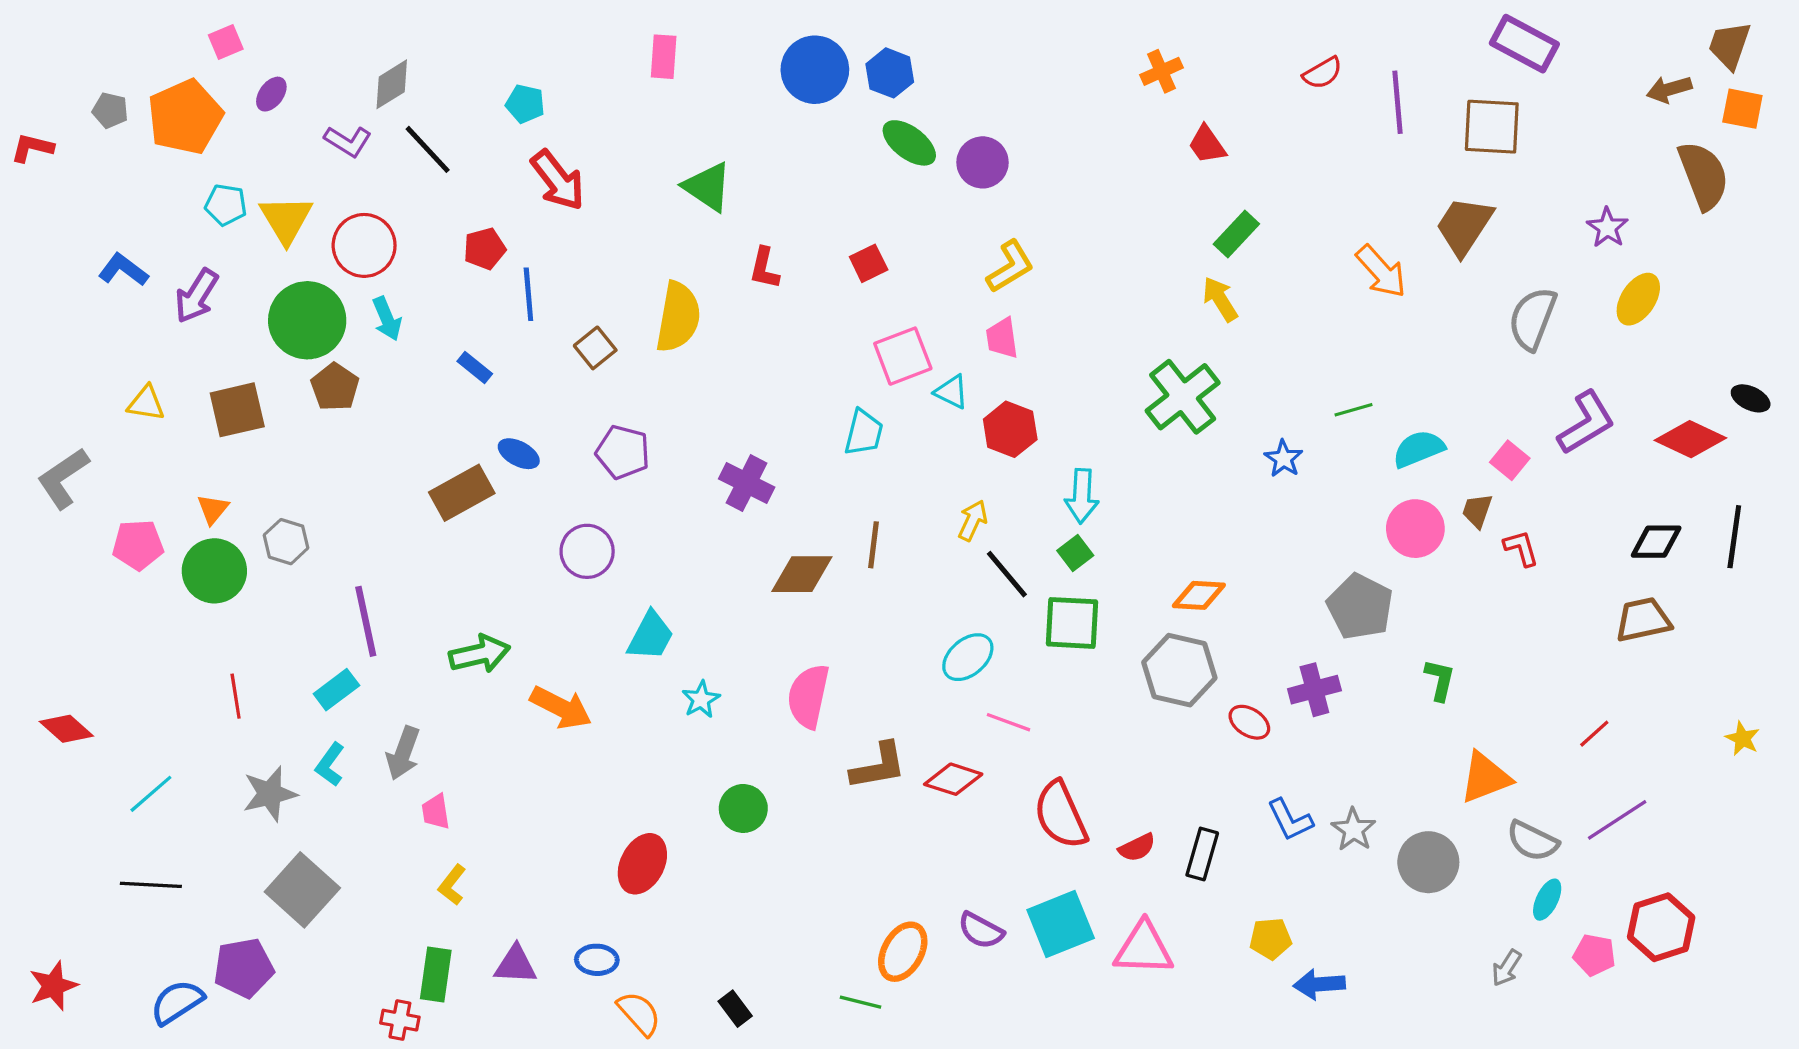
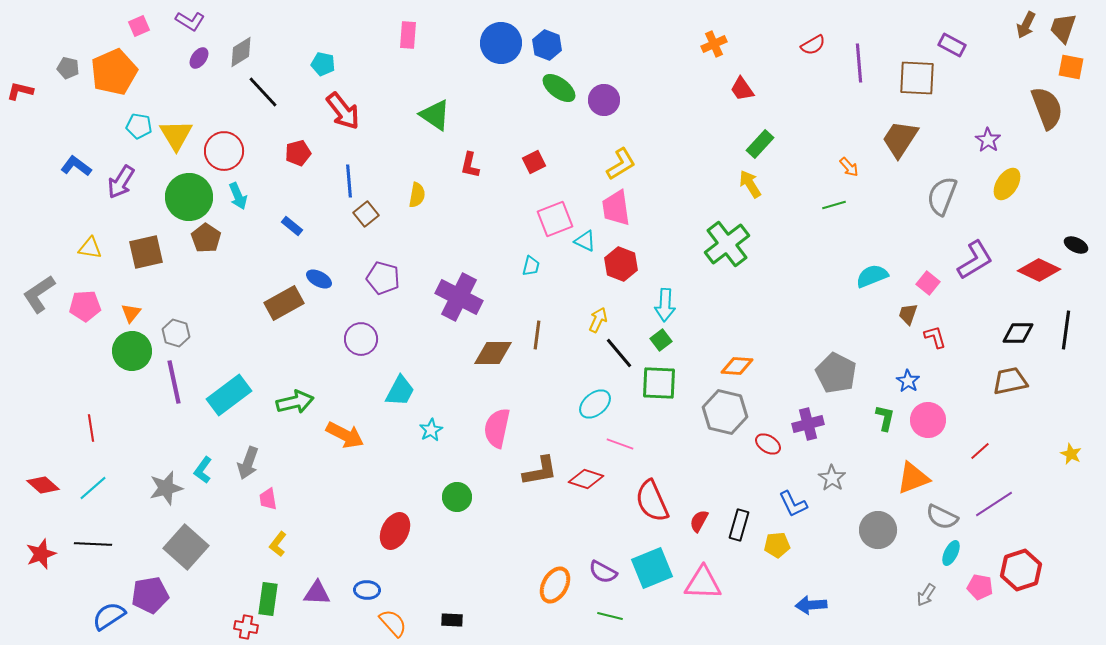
purple rectangle: (1524, 44) -> (952, 45), moved, size x0.7
brown arrow: (1669, 89) -> (1026, 25), moved, turned -48
purple ellipse: (271, 94) -> (199, 58), moved
purple L-shape: (348, 141) -> (190, 21), moved
orange arrow: (1381, 271) -> (849, 167), size x0.6
blue line: (528, 294) -> (349, 181), moved
yellow semicircle: (678, 317) -> (417, 195), size x0.6
pink trapezoid: (1002, 338) -> (616, 208), size x1.4
green line: (1354, 410) -> (834, 205), moved
cyan trapezoid: (864, 433) -> (531, 266), size x0.7
blue star: (1284, 459) -> (908, 381), moved
purple cross: (747, 483) -> (459, 297), size x1.4
pink circle: (1415, 529) -> (928, 420), moved
pink pentagon: (138, 545) -> (85, 306), moved
purple line: (366, 621) -> (174, 382), moved
cyan rectangle: (336, 690) -> (229, 395), moved, size x1.6
red line: (236, 696) -> (91, 428), moved
red diamond: (66, 729) -> (43, 485), moved
gray star: (1354, 830) -> (832, 478), moved
red semicircle: (1137, 848) -> (699, 521), turned 145
yellow pentagon: (1271, 939) -> (777, 545), moved
red star: (53, 986) -> (41, 554), moved
green line: (860, 1002) -> (610, 616), moved
black rectangle: (735, 1009) -> (452, 620), turned -50

